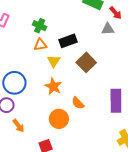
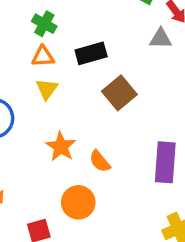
yellow triangle: (54, 61) -> (47, 89), moved
orange star: (53, 86) -> (61, 147), moved
orange circle: (59, 119) -> (78, 202), moved

